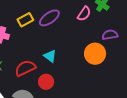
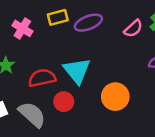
orange circle: (95, 54) -> (115, 97), moved
cyan triangle: (50, 56) -> (77, 71), size x1.6

